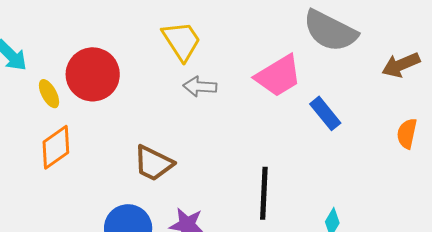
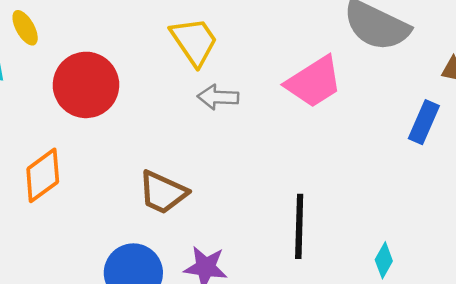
yellow ellipse: (49, 94) -> (25, 28), moved
blue rectangle: (325, 113) -> (424, 122), moved, turned 64

